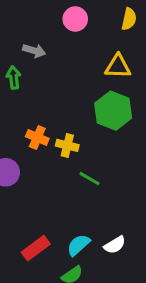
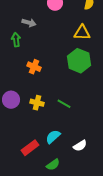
orange cross: (37, 138) -> (34, 67), moved
yellow cross: (67, 145) -> (37, 103), moved
cyan semicircle: (78, 245) -> (53, 137), moved

